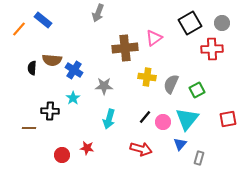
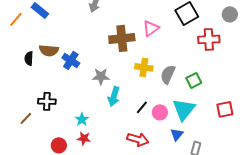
gray circle: (222, 23) -> (230, 14), moved
cyan star: (73, 98) -> (82, 119), moved
cyan arrow: (109, 119) -> (114, 96), moved
brown line: (29, 128) -> (26, 118), turned -48

